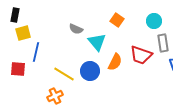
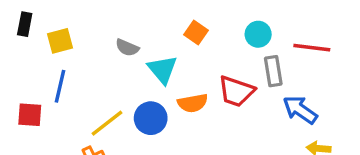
yellow square: (23, 33) -> (60, 41), moved
orange semicircle: (115, 62) -> (193, 103), turned 54
yellow line: (64, 74) -> (107, 123), turned -70

